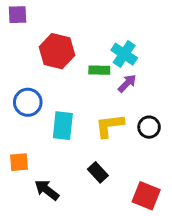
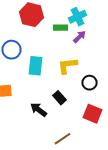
cyan cross: (124, 54) -> (78, 17), turned 30
black circle: (149, 127) -> (90, 83), moved
black arrow: (47, 190) -> (38, 110), moved

